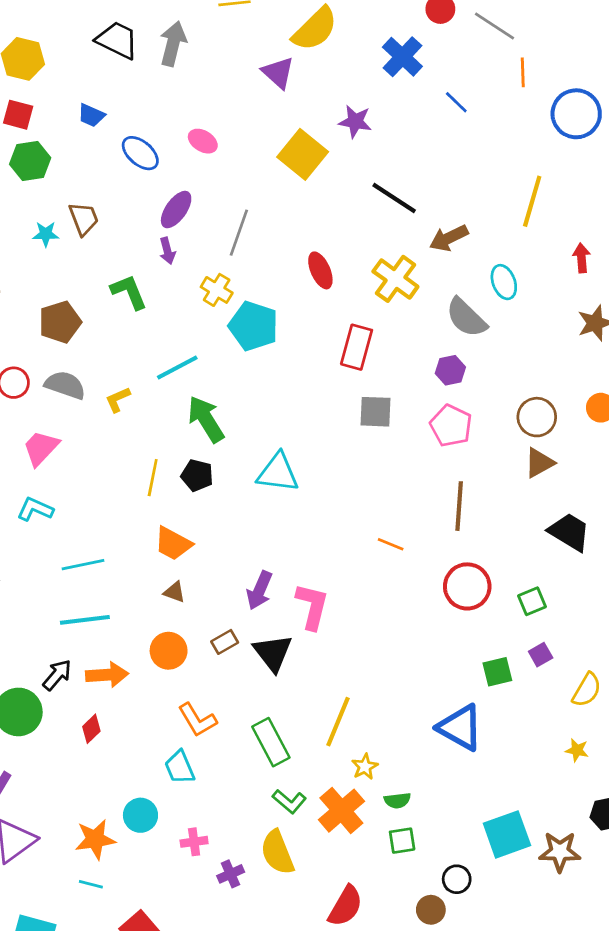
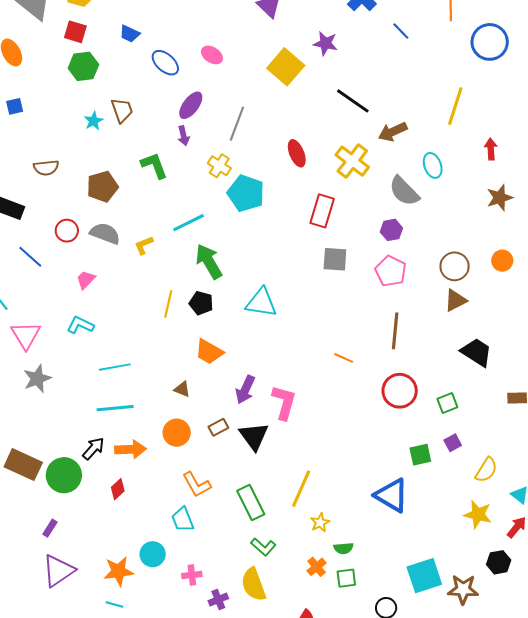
cyan star: (46, 234) -> (94, 121), turned -30
pink trapezoid: (41, 448) -> (86, 280), size x0.7
orange trapezoid: (173, 544) -> (209, 352), moved
yellow star: (577, 750) -> (478, 514), size x1.6
orange cross: (341, 811) -> (317, 567), moved, size x0.6

